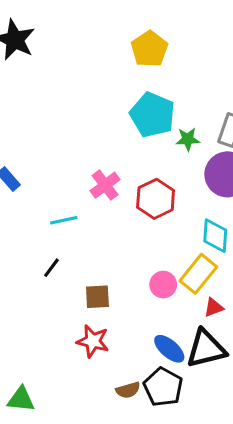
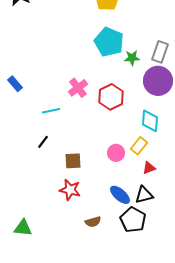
yellow rectangle: (198, 274) -> (139, 146), size x0.7
black triangle: (206, 349) -> (144, 195), size x0.7
black pentagon: (163, 387) -> (133, 220), moved

